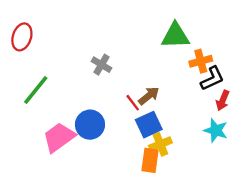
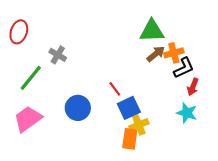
gray cross: (102, 65) -> (58, 55), moved
brown arrow: (149, 96) -> (156, 54), moved
pink trapezoid: (59, 137) -> (28, 119), moved

